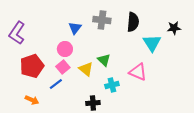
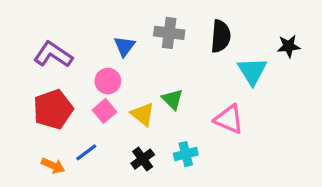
purple L-shape: (17, 33) -> (53, 55), moved, turned 90
blue line: (56, 84) -> (86, 152), moved
cyan cross: (112, 85) -> (186, 154), moved
black cross: (93, 103) -> (143, 159), moved, turned -32

